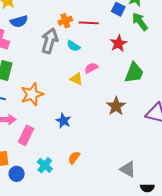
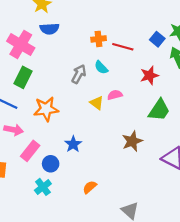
gray arrow: (50, 41) -> (79, 74), moved, size x0.7
orange semicircle: (74, 158) -> (90, 187), moved
blue circle: (17, 174) -> (51, 164), moved

